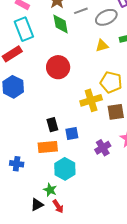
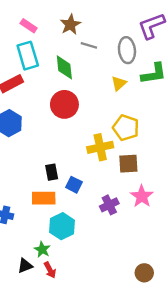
gray line: (81, 11) -> (89, 45), moved, turned 32
gray ellipse: (106, 17) -> (127, 50), turned -75
green diamond: (61, 24) -> (64, 67), moved
yellow triangle: (102, 46) -> (119, 83), turned -32
blue square: (72, 134) -> (74, 185), turned 32

